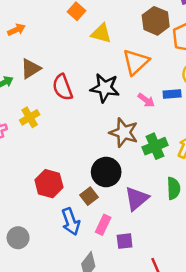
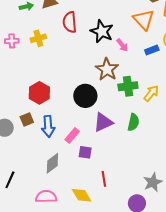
orange triangle: (136, 62) -> (144, 20), moved, turned -45
blue rectangle: (172, 94) -> (152, 50), turned -32
pink arrow: (146, 100) -> (122, 45), moved
brown square: (89, 196) -> (27, 120), moved

